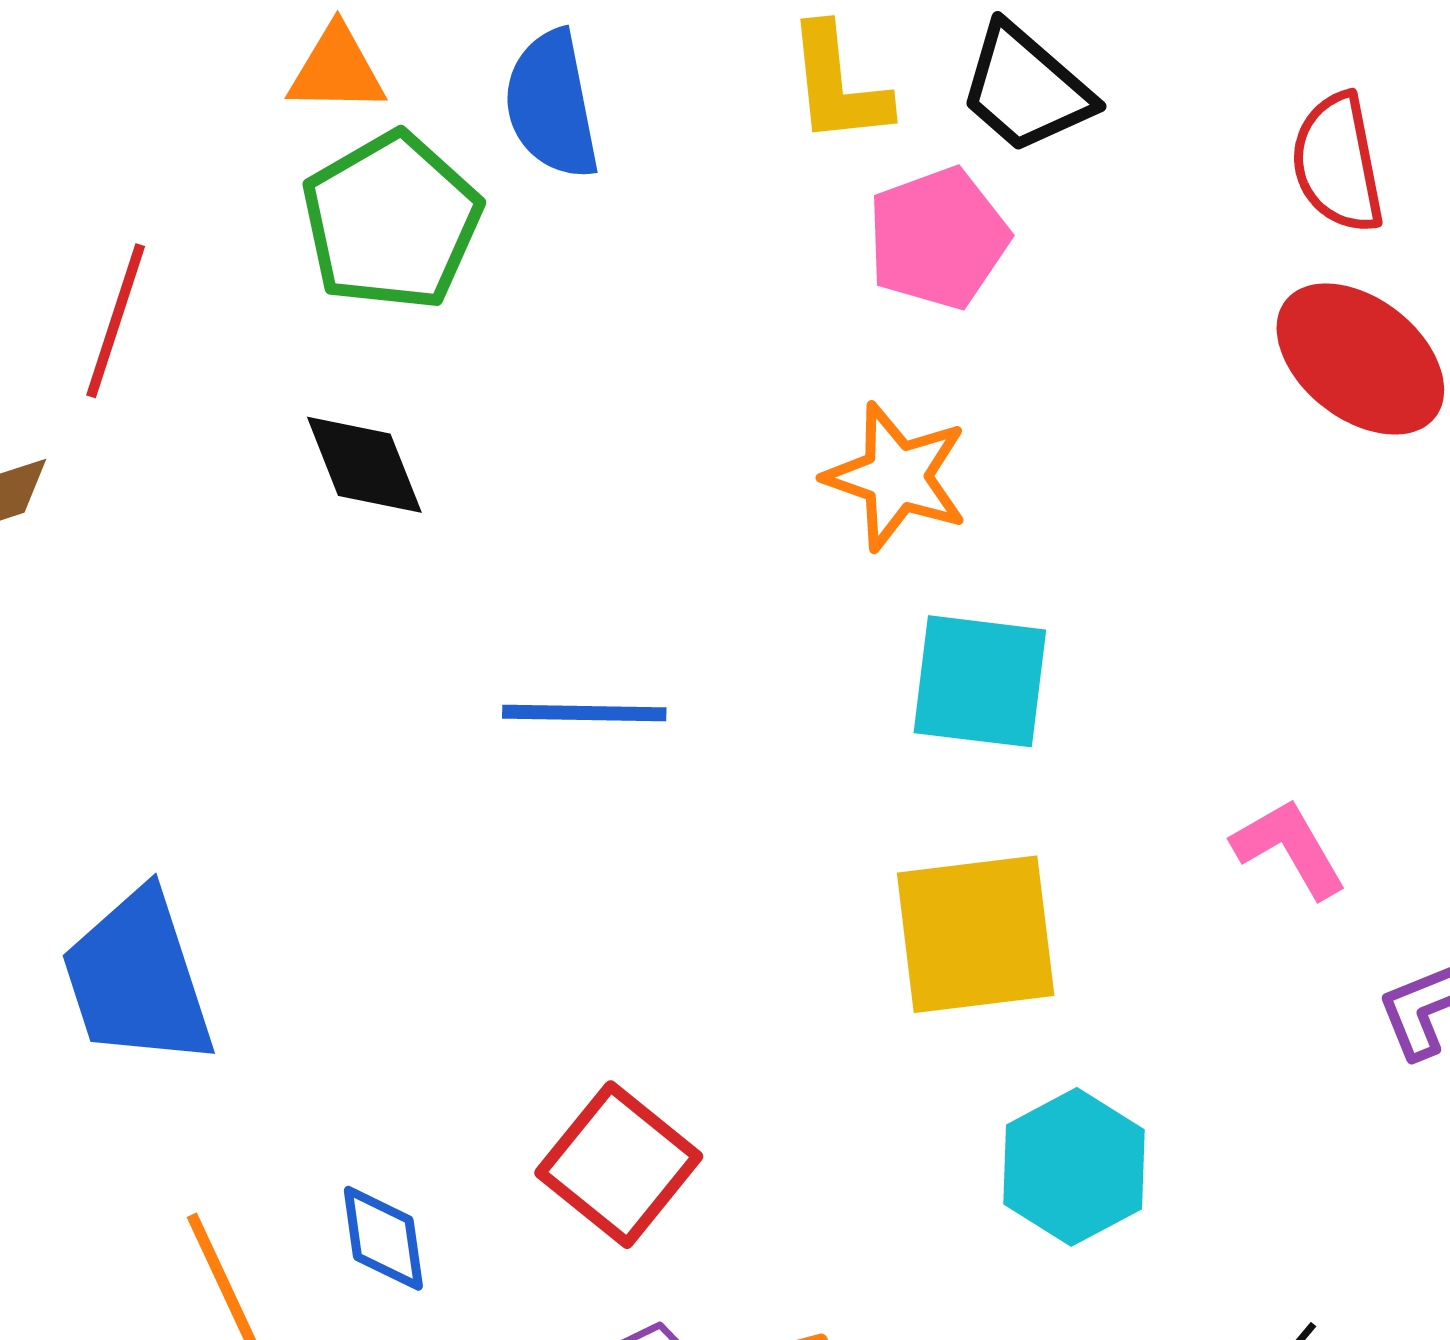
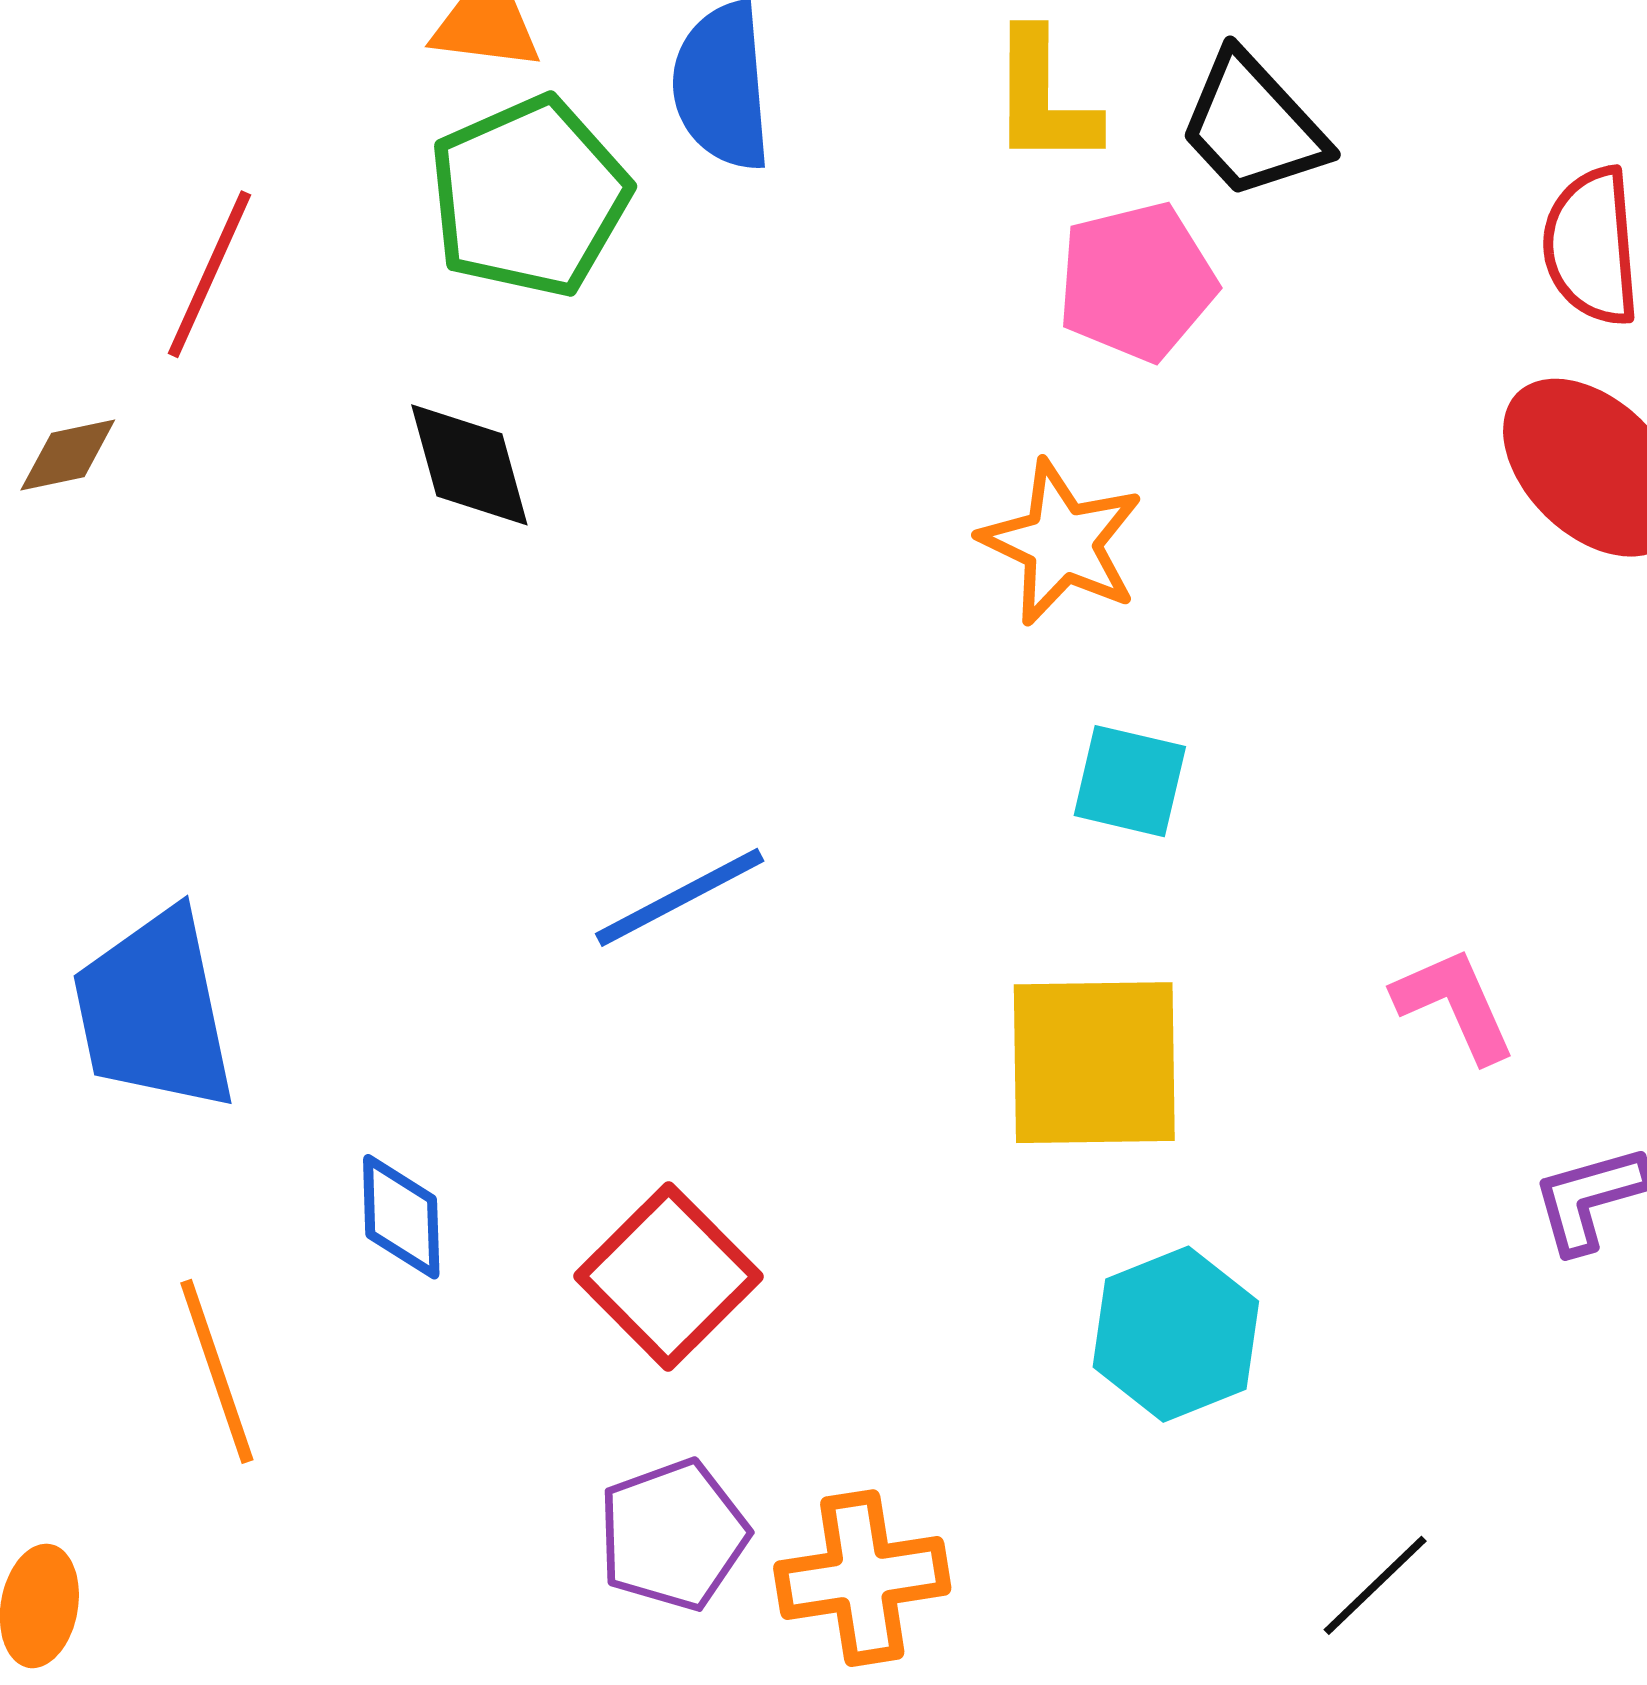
cyan square: (980, 681) -> (1130, 781), size x0.7
blue line: (584, 713) -> (680, 897), moved, turned -35
blue diamond: (383, 1238) -> (401, 1217), moved

